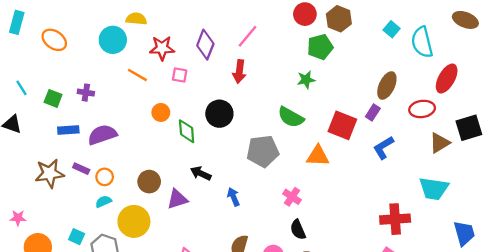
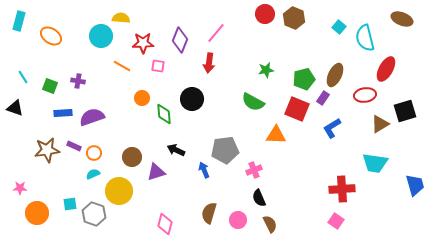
green pentagon: (320, 47) -> (304, 79), moved
gray pentagon: (263, 151) -> (225, 150), moved
pink cross: (292, 197) -> (254, 170), turned 35
blue trapezoid: (464, 233) -> (415, 185), moved
cyan square: (77, 237) -> (70, 204), turned -32

